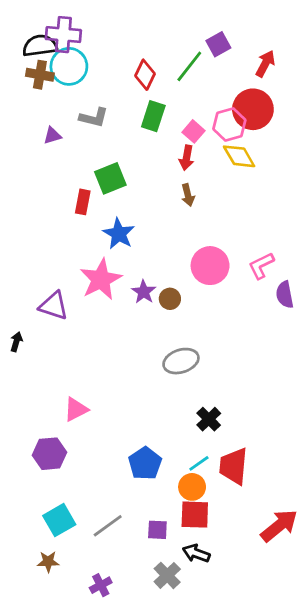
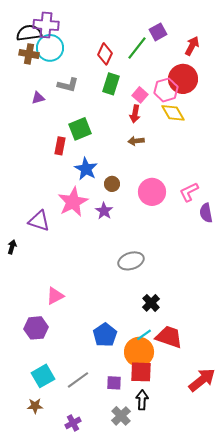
brown arrow: (188, 195) -> (136, 141), turned 98
brown circle: (170, 299) -> (112, 184), moved
red trapezoid: (234, 466) -> (169, 337), turned 104
orange circle: (192, 487) -> (139, 352), size x1.5
black arrow: (196, 553) -> (142, 400), turned 72

